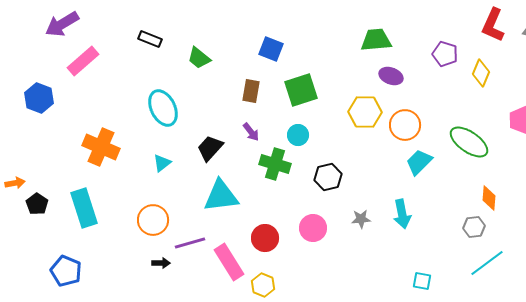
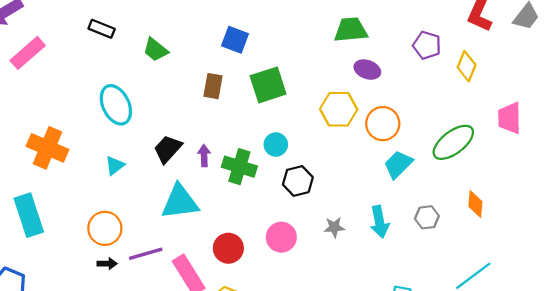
purple arrow: (251, 132) -> (204, 156), moved, turned -144
cyan circle: (298, 135) -> (276, 145), moved
green ellipse: (469, 142) -> (453, 142), turned -72
gray hexagon: (474, 227) -> (427, 217), moved
black arrow: (161, 263) -> (107, 264), moved

